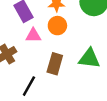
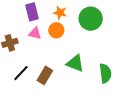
brown rectangle: (55, 64) -> (45, 75), moved

